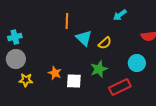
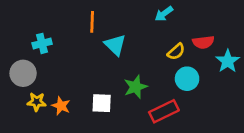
cyan cross: (15, 37) -> (42, 43), moved
yellow semicircle: (105, 43) -> (176, 52), moved
orange star: (55, 73) -> (61, 106), moved

